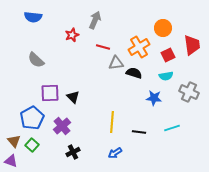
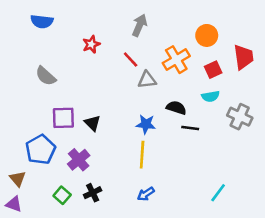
gray arrow: (95, 20) -> (139, 25), moved
red line: (103, 47) -> (131, 60), turned 32
black semicircle: (134, 73) -> (176, 108), moved
blue star: (154, 98) -> (146, 124), moved
cyan line: (172, 128) -> (218, 193), moved, turned -35
black line: (139, 132) -> (190, 128), moved
green square: (32, 145) -> (62, 195), moved

